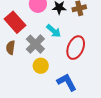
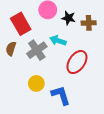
cyan arrow: (54, 31) -> (58, 41), turned 147
yellow circle: (41, 66) -> (36, 83), moved

